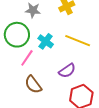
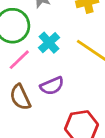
purple semicircle: (67, 71) -> (52, 86), moved

